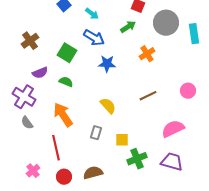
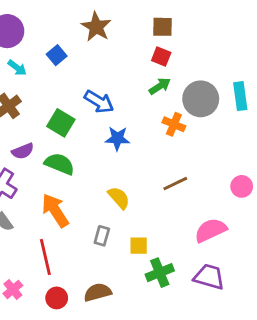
cyan arrow: (92, 14) -> (17, 68), moved
gray circle: (166, 23) -> (201, 99), moved
green arrow: (128, 27) -> (160, 86), moved
orange cross: (147, 54) -> (174, 124), turned -35
green semicircle: (66, 82) -> (59, 164), size x1.5
pink circle: (188, 91) -> (242, 186), moved

